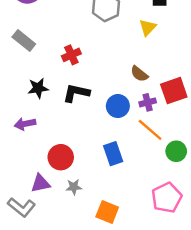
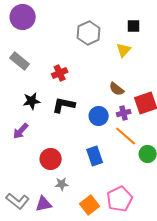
purple arrow: (25, 124) -> (21, 131), turned -36
purple triangle: (40, 183) -> (44, 204), moved
pink pentagon: (167, 198) -> (120, 199), moved
orange square: (107, 212) -> (90, 205), turned 30

